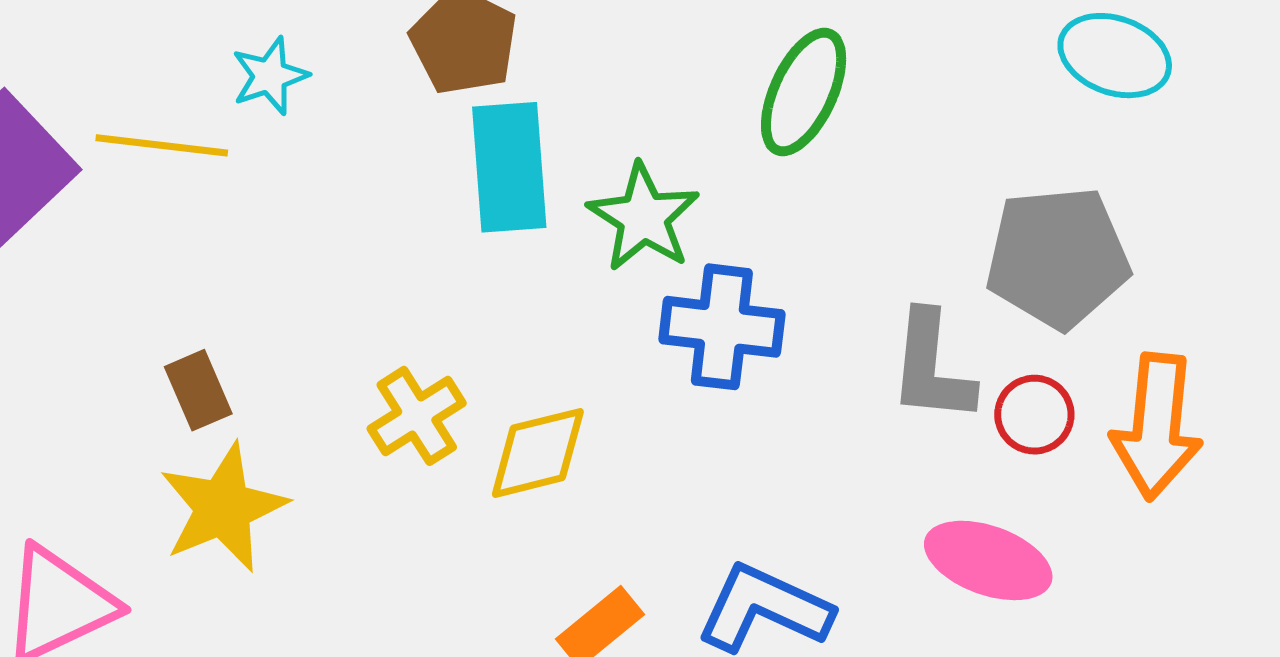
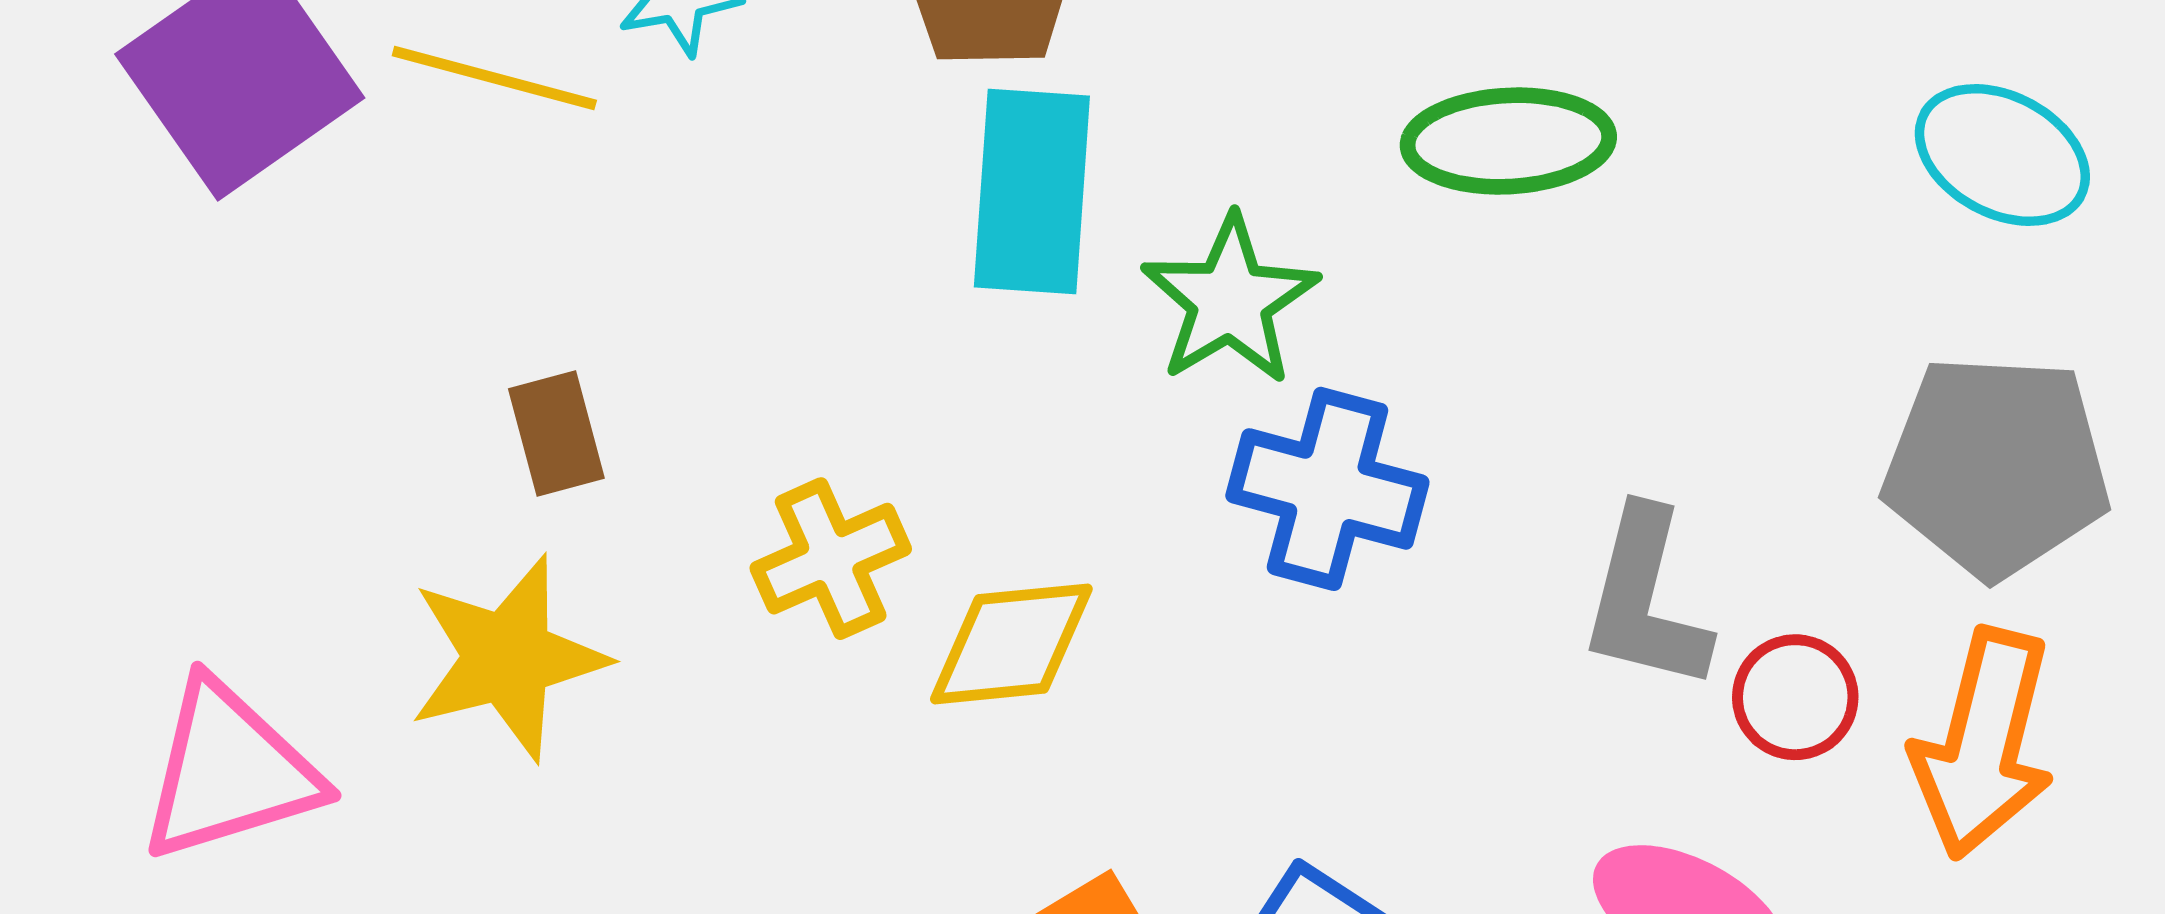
green ellipse: (804, 92) -> (1508, 141), turned 54
gray pentagon: (1058, 257) -> (1996, 466), moved
brown rectangle: (198, 390) -> (556, 433), moved

